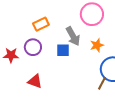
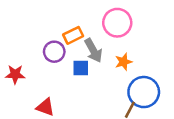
orange rectangle: (41, 24) -> (73, 35), moved
purple circle: (33, 47) -> (54, 52), moved

